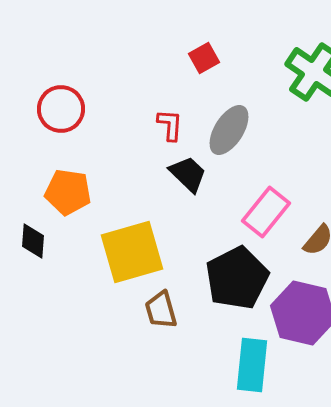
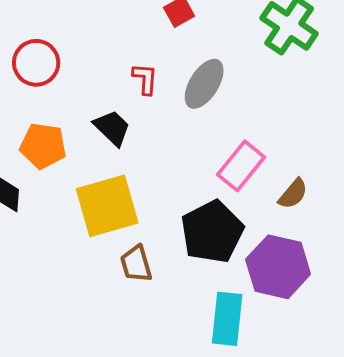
black trapezoid: (188, 174) -> (112, 128), moved

